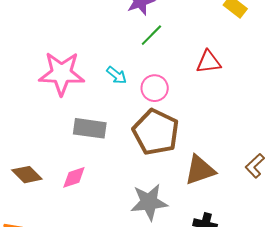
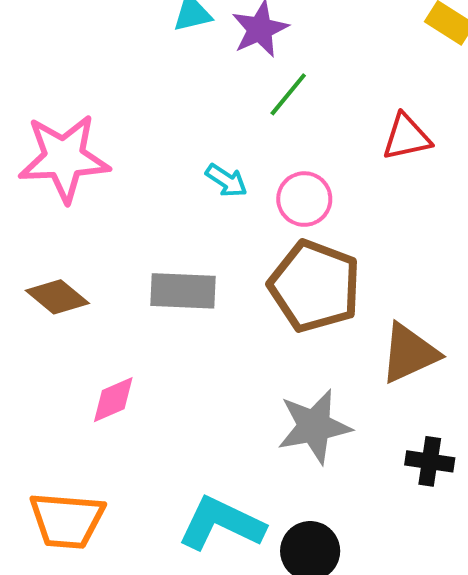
pink star: (62, 73) -> (64, 158), moved
brown diamond: (27, 175) -> (57, 297), moved
pink diamond: (74, 177) -> (113, 400), moved

